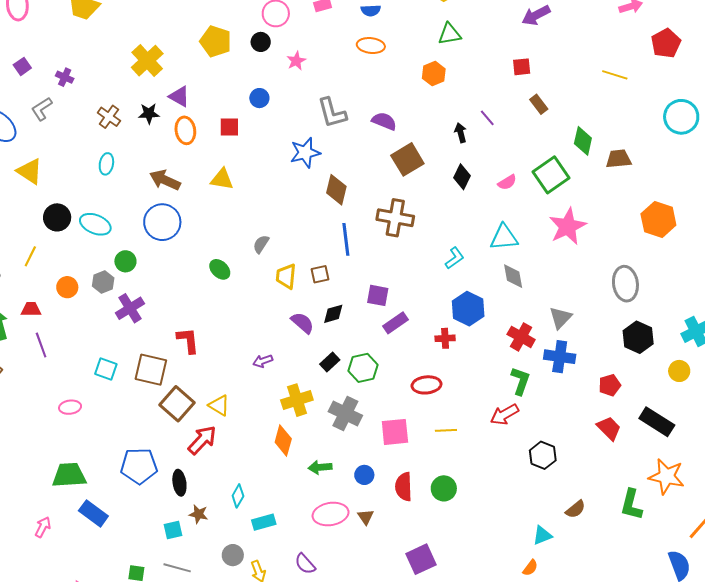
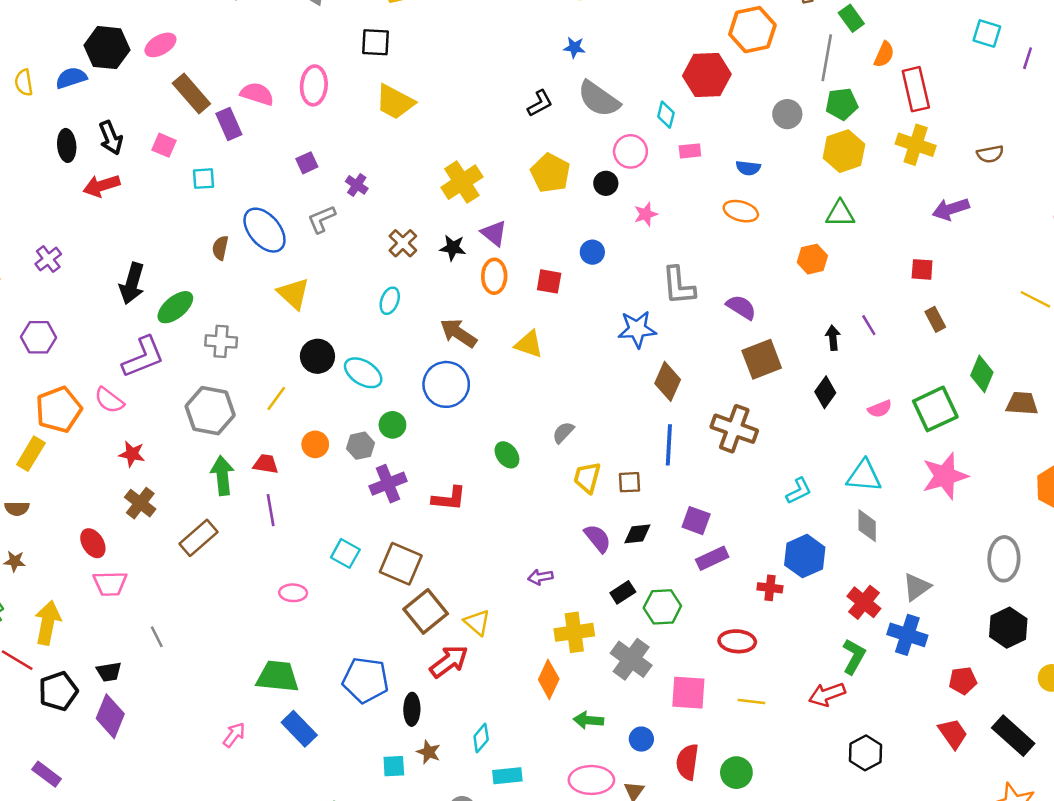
red L-shape: (188, 340) -> (449, 499), moved, turned 92

